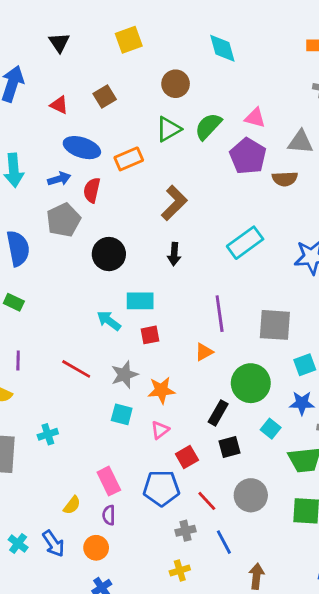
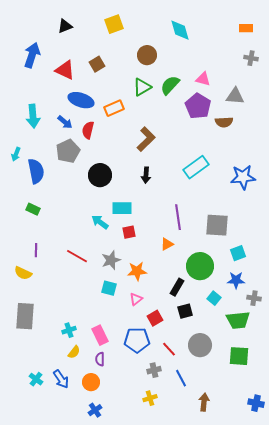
black triangle: (59, 43) -> (65, 26), turned 42
red triangle: (59, 105) -> (65, 70), size x1.5
blue arrow: (59, 179) -> (65, 122), turned 56
cyan cross: (48, 434) -> (69, 330), moved

